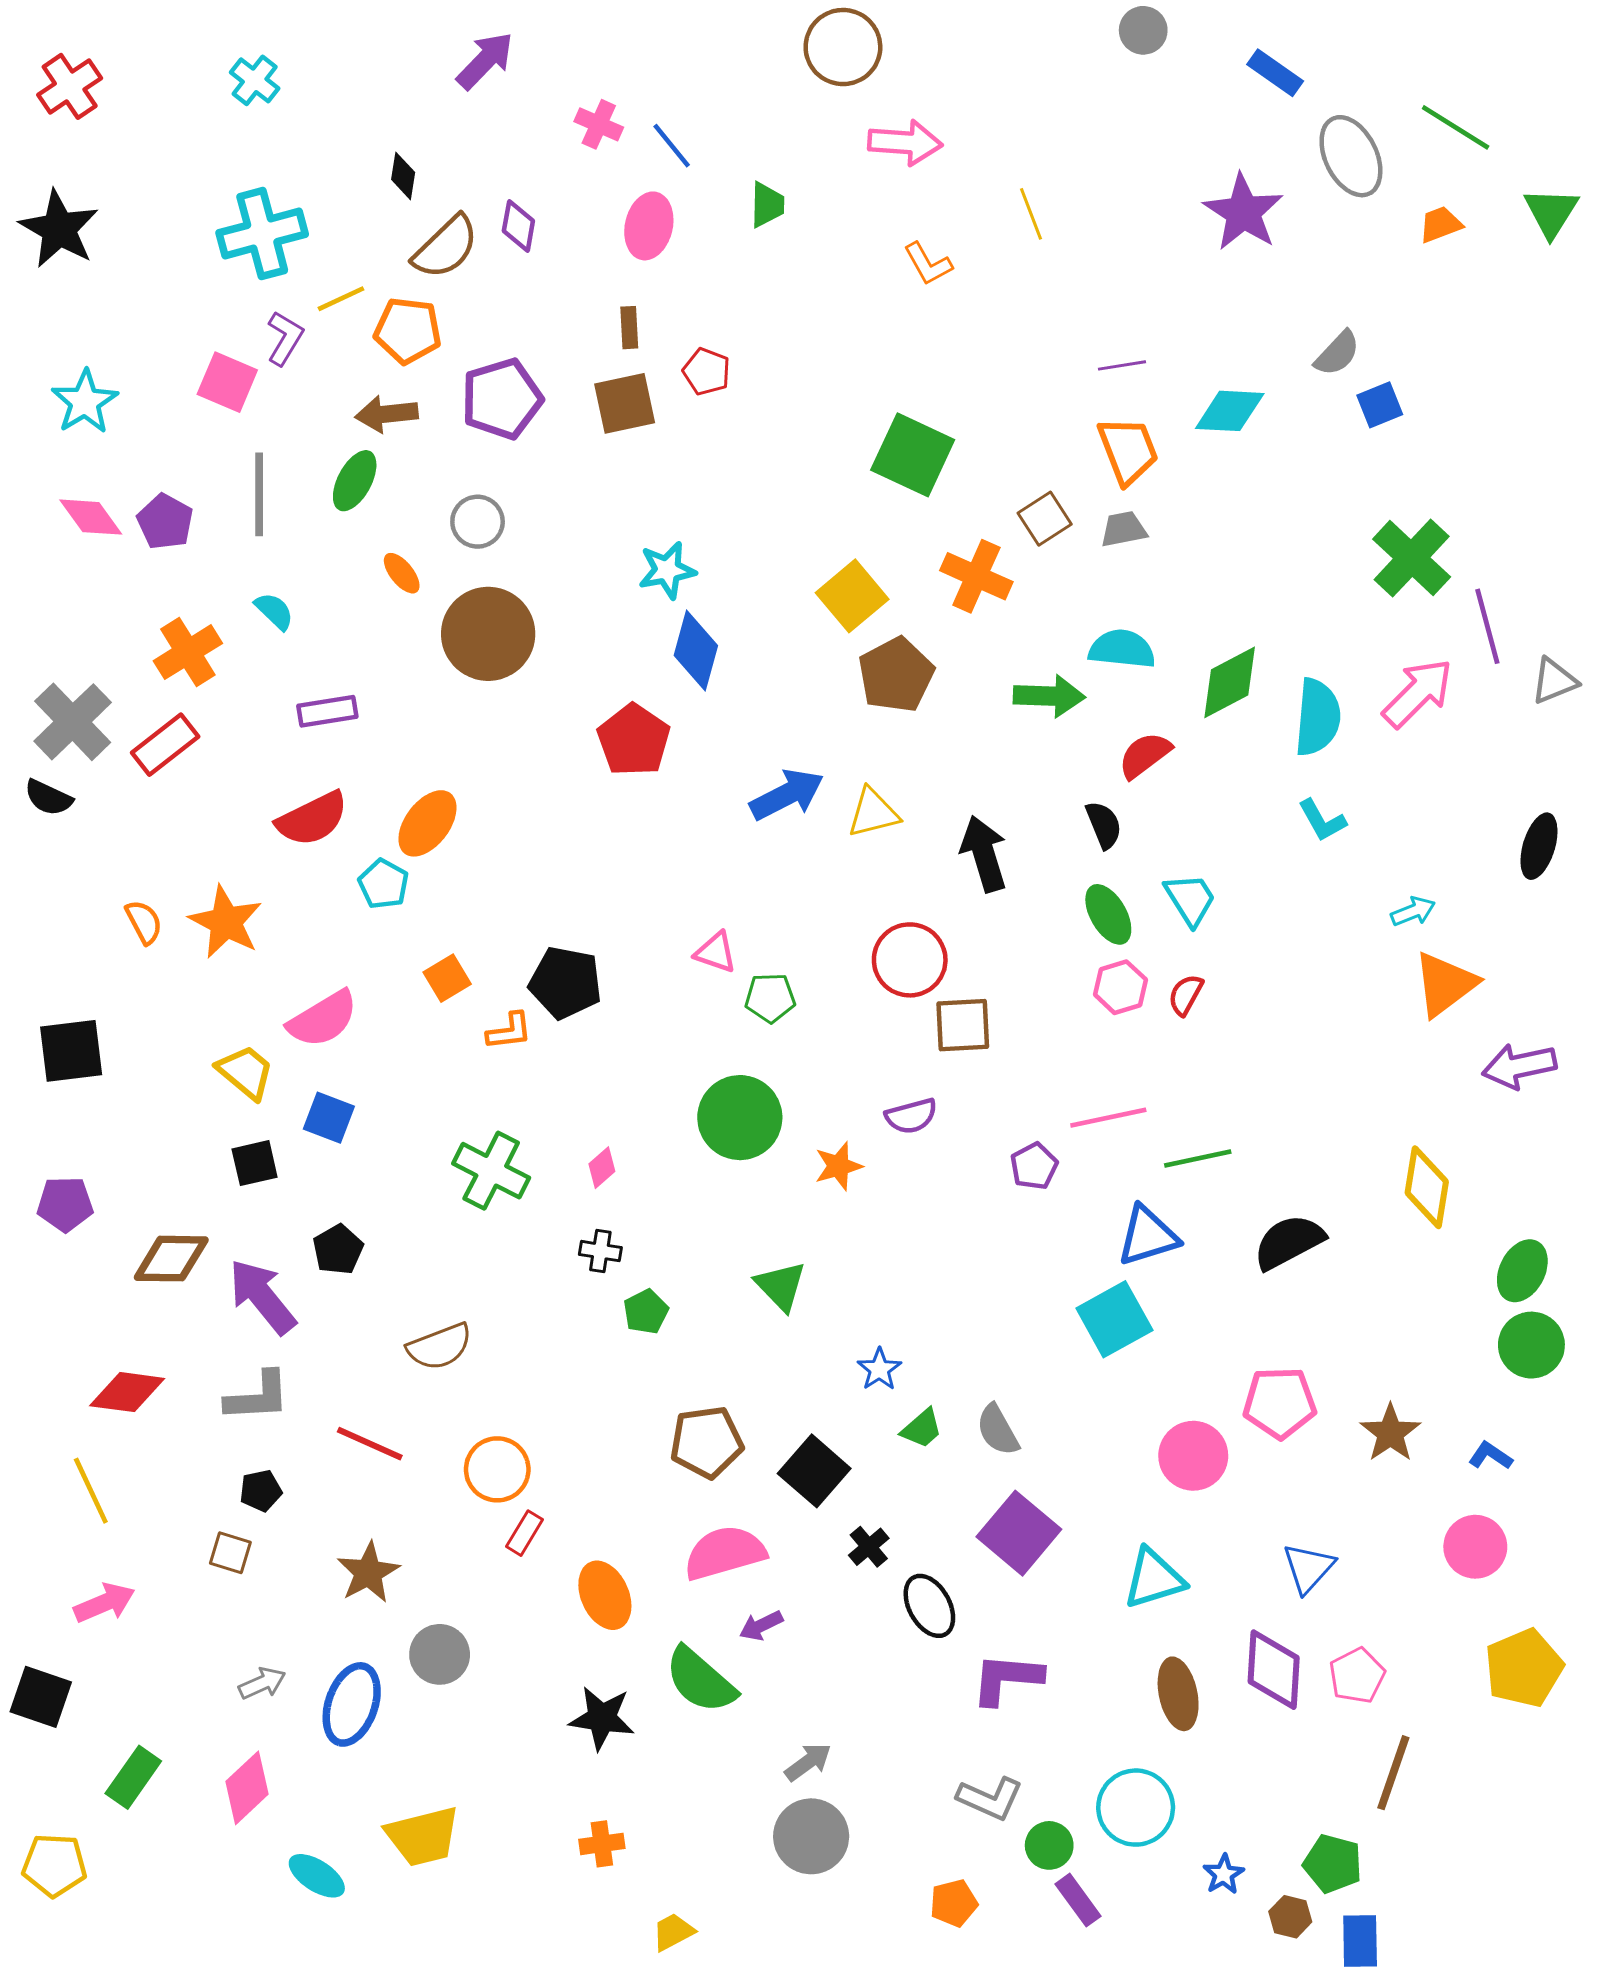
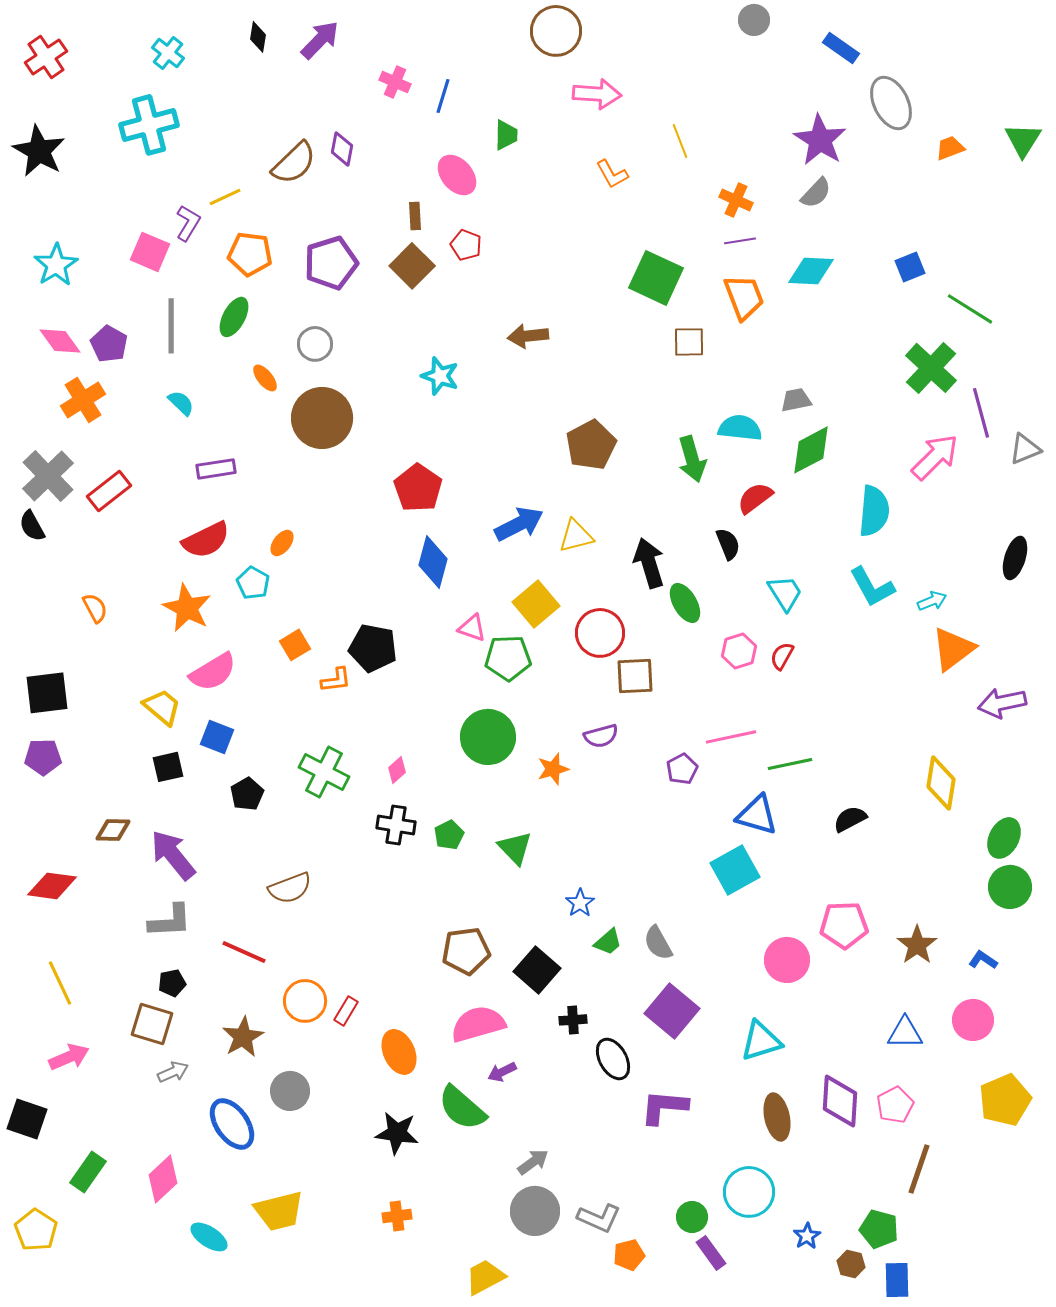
green line: (1456, 127) -> (970, 309), moved
blue line: (672, 146) -> (443, 96), turned 56
black diamond: (403, 176) -> (258, 37), moved
pink ellipse: (649, 226) -> (457, 175), moved, turned -54
cyan cross: (262, 234) -> (149, 125), moved
orange pentagon: (408, 331) -> (250, 254), moved
gray semicircle: (1337, 353) -> (816, 193), moved
brown square: (625, 403) -> (412, 266), turned -33
brown arrow: (387, 414) -> (528, 336), moved
green square: (913, 455) -> (656, 278), moved
brown square: (1045, 519) -> (689, 342), turned 32
gray trapezoid: (1123, 529) -> (796, 400), moved
cyan star: (667, 570) -> (440, 376), turned 30
orange cross: (976, 576) -> (736, 200), moved, size x0.7
yellow square: (852, 596) -> (536, 604), moved
blue diamond: (696, 651) -> (433, 562), moved
orange cross: (188, 652) -> (83, 400), moved
green arrow: (1049, 696) -> (692, 459), turned 72
cyan semicircle: (1318, 717) -> (874, 511), moved
black semicircle: (48, 798) -> (32, 526), turned 36
cyan L-shape: (1322, 820) -> (872, 587), moved, size x1.4
orange ellipse: (427, 823) -> (282, 543), size x0.6
green ellipse: (1108, 914) -> (685, 603), moved
orange star: (226, 922) -> (187, 608), moved
green pentagon: (770, 998) -> (508, 658), size x1.4
purple pentagon: (65, 1204) -> (43, 757), moved
blue triangle: (1148, 1236) -> (757, 815), turned 33
black semicircle: (1289, 1242) -> (850, 819), size x0.7
black pentagon: (338, 1250) -> (247, 794), moved
black cross: (600, 1251) -> (396, 825), size x1.4
brown diamond: (171, 1259) -> (113, 830), size x0.7
green pentagon: (646, 1312) -> (449, 835), moved
red diamond: (127, 1392) -> (52, 886), moved
orange circle: (497, 1469) -> (305, 1001), moved
black cross: (869, 1547) -> (573, 1020), turned 36
brown square: (230, 1553) -> (152, 1024), size x1.5
blue triangle: (1308, 1568) -> (905, 1033), moved, turned 48
gray arrow: (262, 1683) -> (173, 1072), moved
blue ellipse: (352, 1704) -> (232, 1124), turned -54
gray L-shape: (990, 1798) -> (599, 1218), moved
yellow pentagon: (54, 1865) -> (36, 1230), turned 30
yellow trapezoid: (673, 1932) -> (485, 1277), moved, size x1.4

